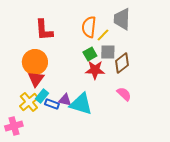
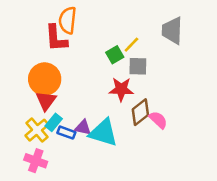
gray trapezoid: (122, 19) -> (172, 31), moved
orange semicircle: (89, 27) -> (68, 20), moved
green square: (90, 54) -> (115, 55), moved
brown diamond: (122, 63) -> (140, 112), moved
pink cross: (14, 126) -> (36, 161), moved, turned 36

